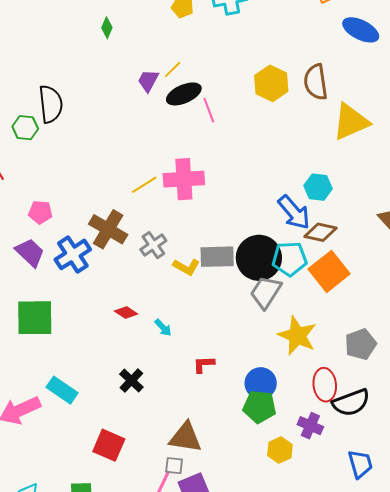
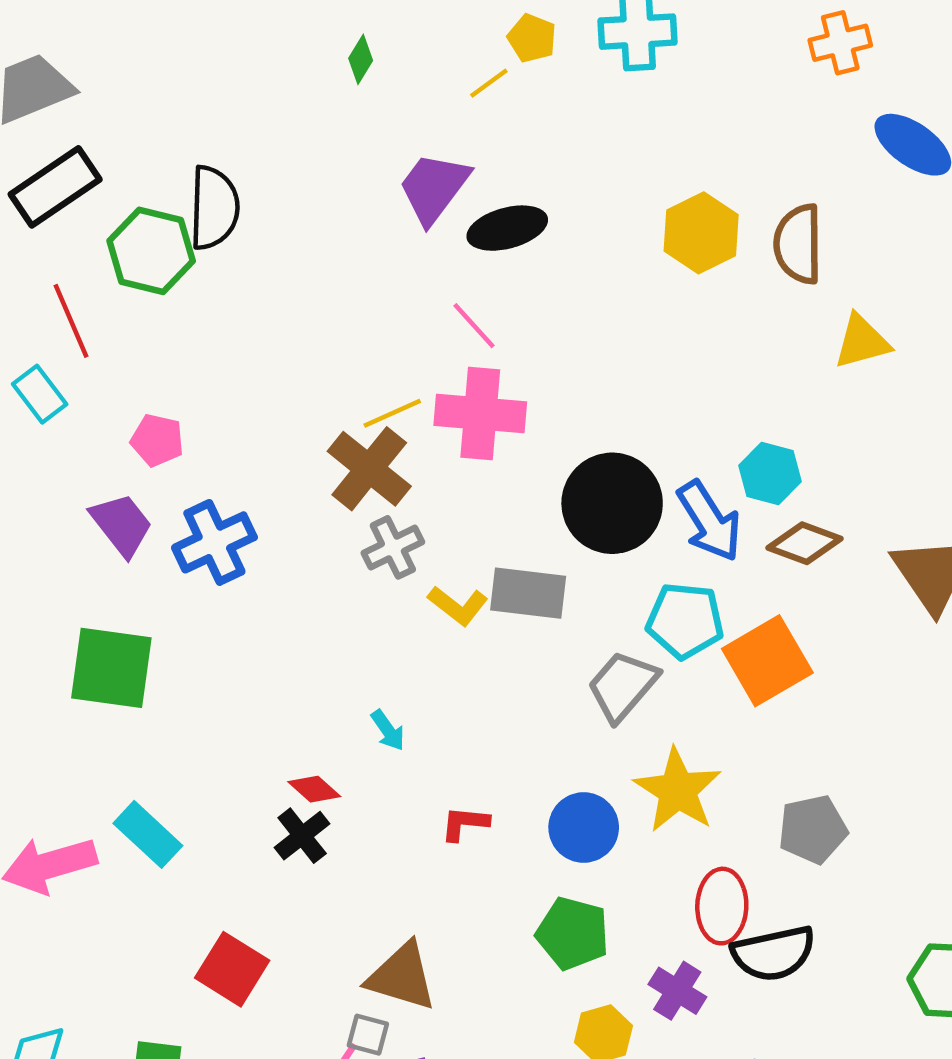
yellow line: (173, 69) -> (489, 83), moved
purple trapezoid: (148, 81) -> (434, 188), size x1.5
pink line: (209, 110) -> (474, 326), moved, turned -30
yellow triangle: (351, 122) -> (862, 342), size x0.7
green hexagon: (25, 128) -> (151, 251), size x1.5
brown cross: (108, 229) -> (369, 469), moved
brown diamond: (321, 232) -> (804, 543), moved
black circle: (259, 258) -> (612, 503), moved
red diamond: (126, 312) -> (314, 789), moved
blue circle: (261, 383) -> (584, 828), moved

